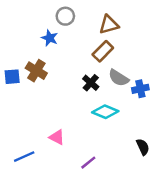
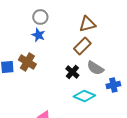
gray circle: (65, 16) -> (40, 17), moved
blue cross: (140, 89) -> (113, 85), moved

